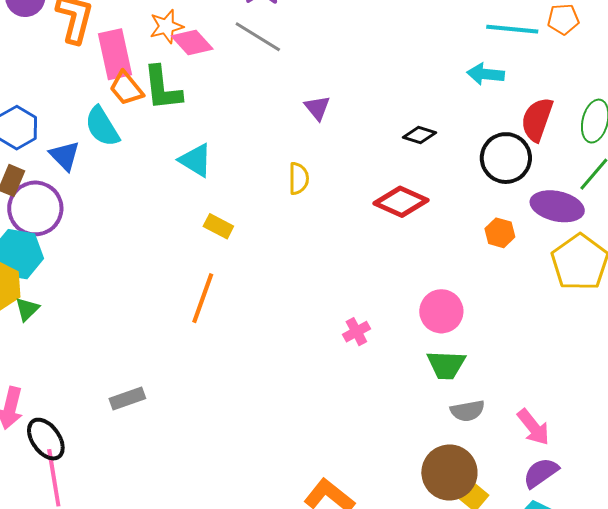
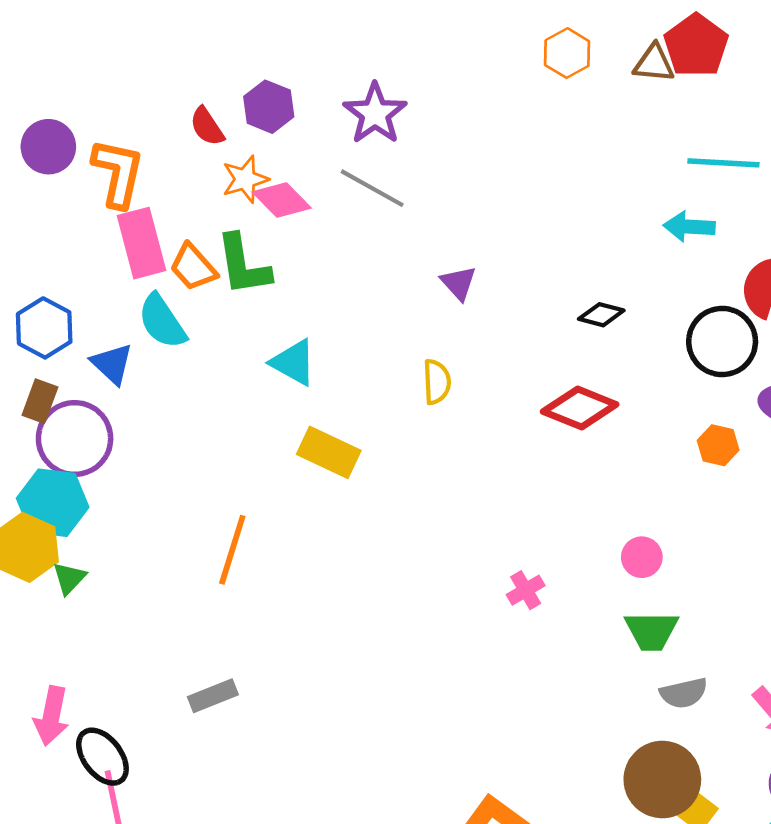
pink rectangle: (115, 54) -> (142, 243), moved
yellow rectangle: (218, 226) -> (329, 452), size x1.5
orange line: (203, 298) -> (232, 550), moved
pink circle: (441, 311) -> (642, 557), size x0.7

